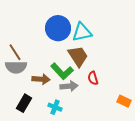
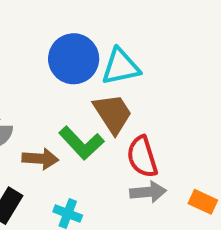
red semicircle: (93, 78) -> (142, 157), size x1.5
gray arrow: (69, 86) -> (148, 192), moved

